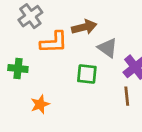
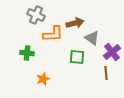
gray cross: (30, 16) -> (36, 15), turned -30

